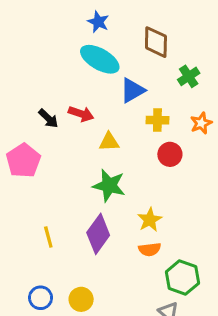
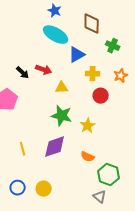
green cross: (189, 76) -> (113, 46), turned -32
yellow star: (150, 220) -> (88, 126), moved
purple diamond: (98, 234) -> (55, 147), turned 35
orange semicircle: (150, 249) -> (88, 157), turned 32

